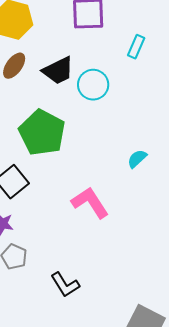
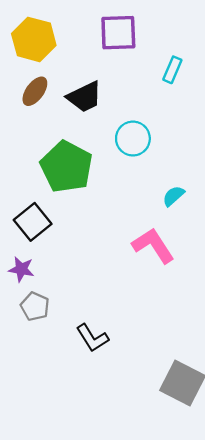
cyan circle: (93, 85) -> (133, 139), moved
pink L-shape: (90, 203) -> (153, 246), moved

